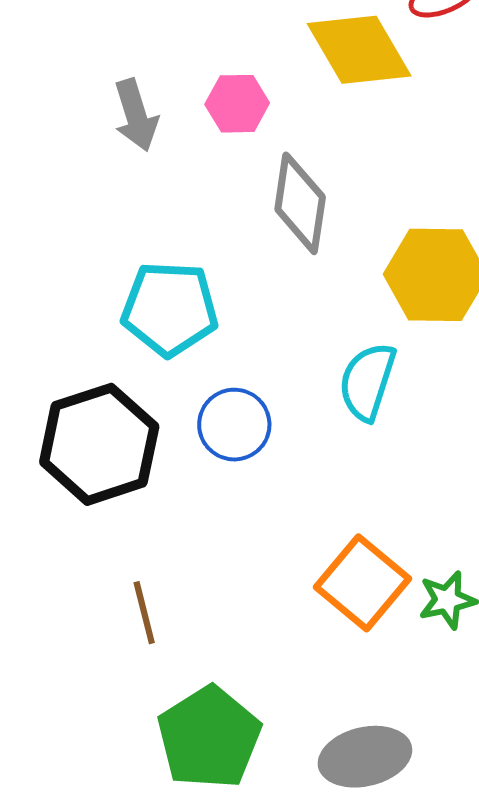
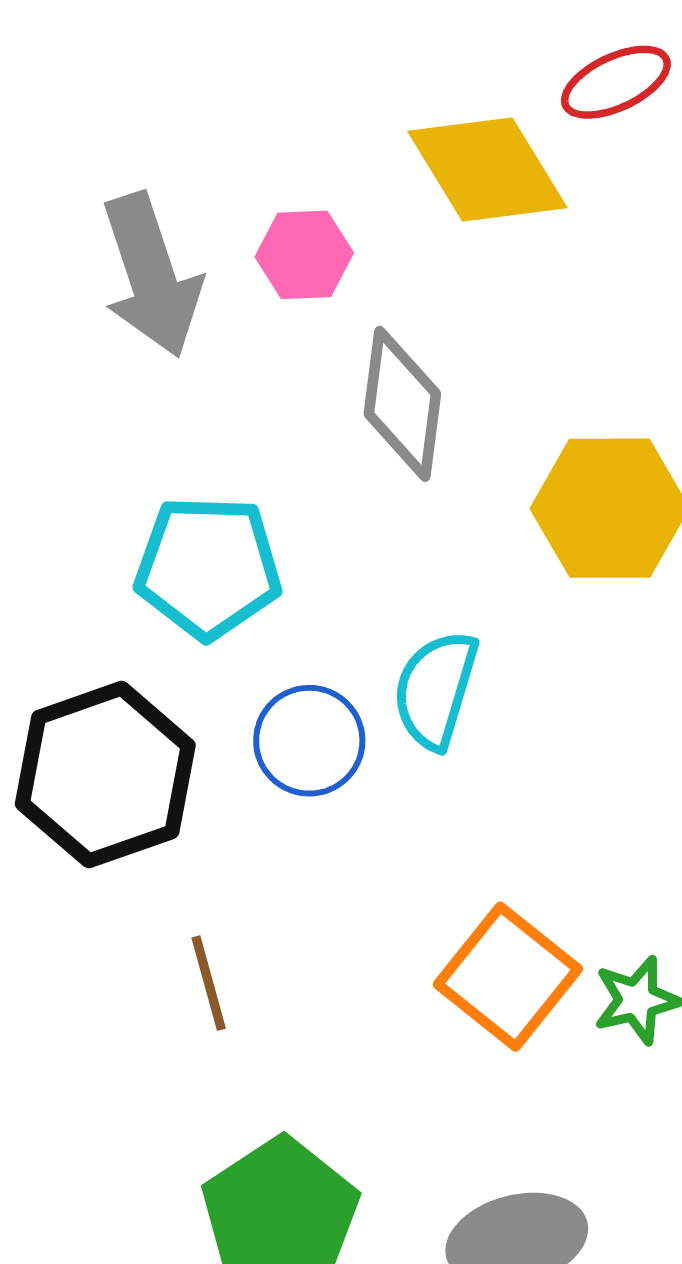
gray arrow: (136, 115) -> (151, 275), size x1.5
cyan semicircle: (367, 382) -> (435, 690), moved
brown line: (144, 613) -> (209, 983), moved

